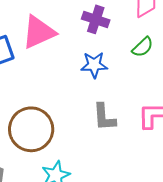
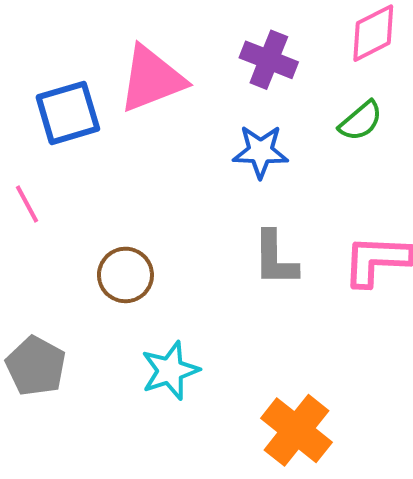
brown circle: (31, 129) -> (125, 275), size x0.6

